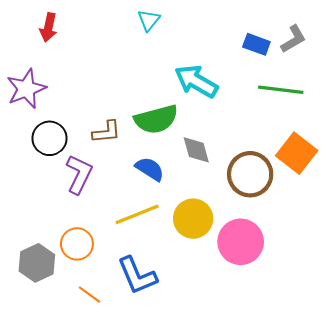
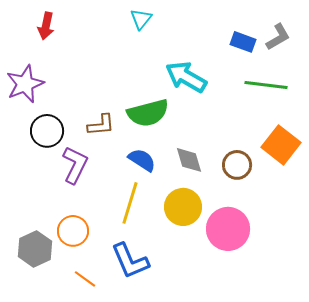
gray diamond: (196, 150) -> (189, 160), moved
brown circle: (250, 174) -> (237, 165), size x0.7
yellow line: (137, 214) -> (130, 203), turned -51

